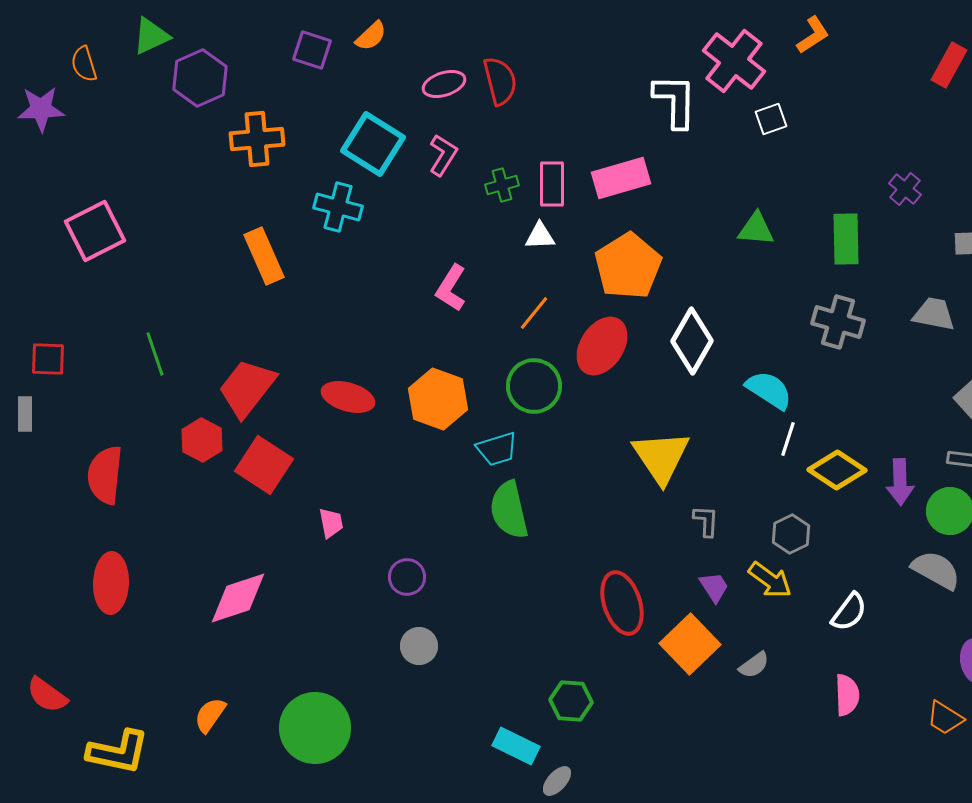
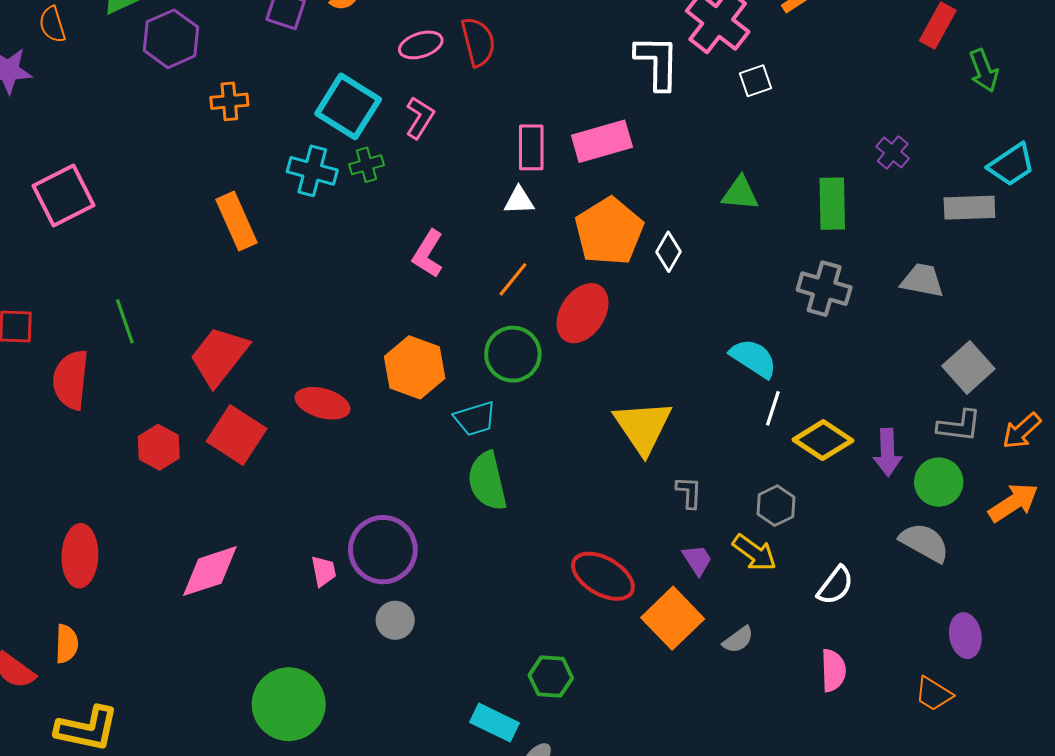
orange cross: (257, 139) -> (229, 101), size x0.7
green cross: (502, 185) -> (367, 165), moved
white diamond: (692, 341) -> (668, 252), moved, size x0.6
red ellipse: (348, 397) -> (323, 403), moved
red hexagon: (202, 440) -> (159, 447), moved
red semicircle: (105, 475) -> (71, 380), moved
pink trapezoid: (331, 523) -> (324, 571), moved
purple circle: (407, 577) -> (383, 550), size x1.8
red ellipse: (622, 603) -> (603, 576), turned -42
orange semicircle: (210, 715) -> (67, 644), moved, turned 147

